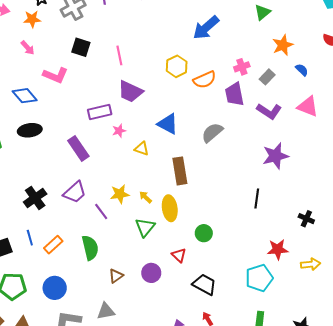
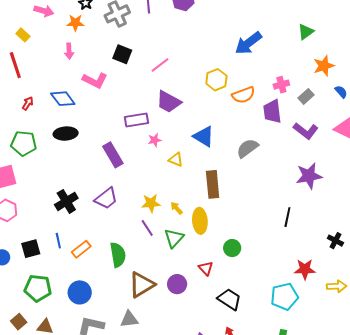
pink arrow: (28, 48) -> (69, 51), turned 35
pink line: (119, 55) -> (160, 65), turned 60
purple line: (101, 212) -> (147, 228), moved
brown triangle: (116, 276) -> (142, 285), size x1.8

